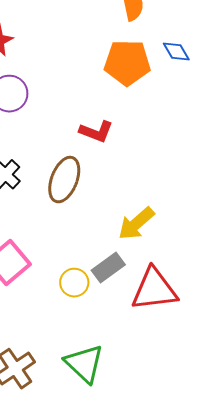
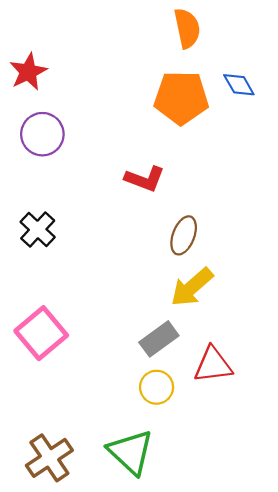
brown ellipse: (64, 180) -> (184, 235), moved, size x0.7
yellow circle: (74, 283) -> (157, 387), moved
red triangle: (154, 290) -> (213, 365), size x0.7

